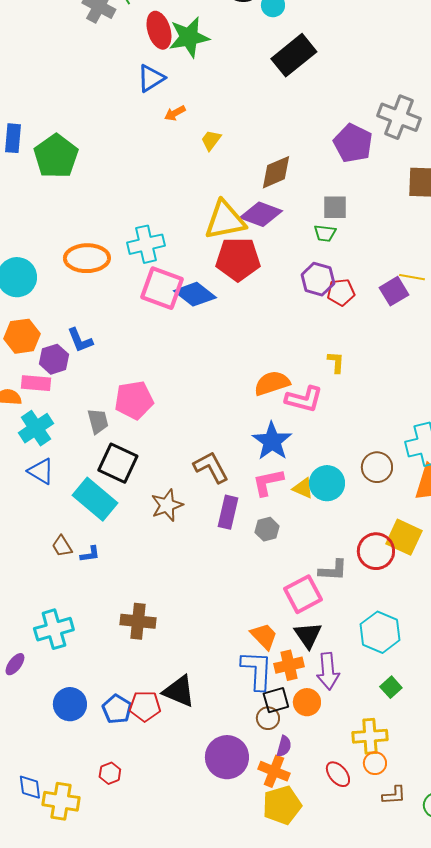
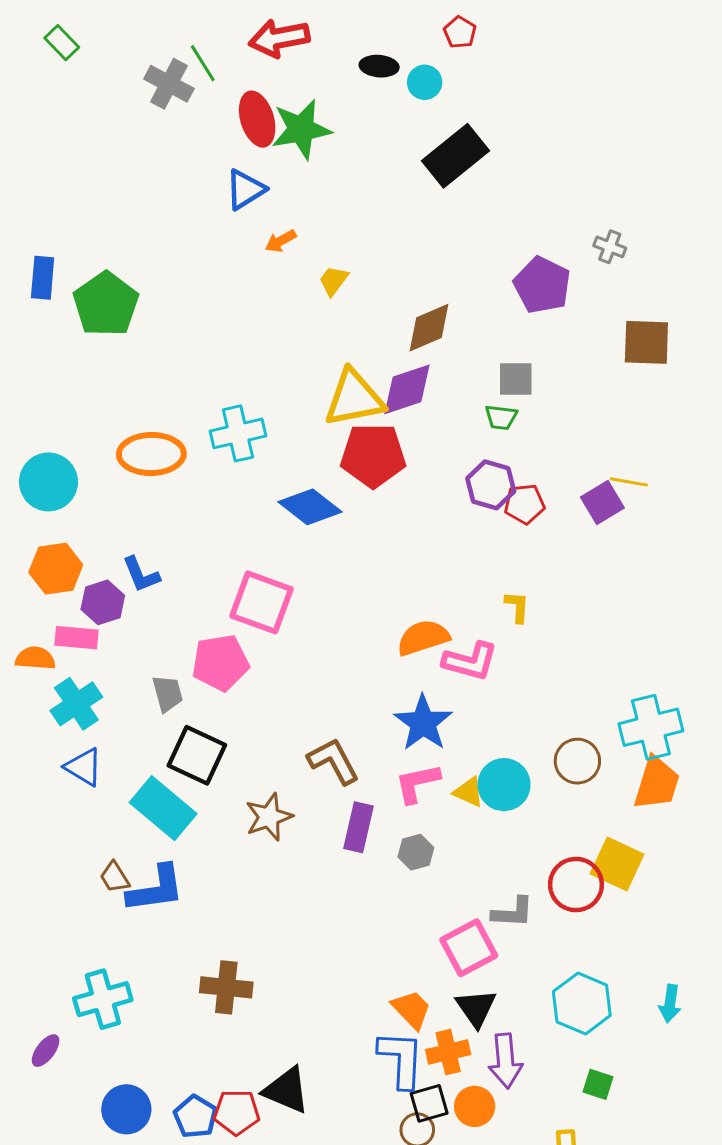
gray cross: (399, 117) -> (610, 247), size x0.5
purple diamond: (261, 214) -> (407, 389), turned -39
pink square: (162, 288) -> (262, 602), moved
blue L-shape: (90, 554) -> (156, 889), size x2.0
green square: (391, 687) -> (598, 1084), turned -30

